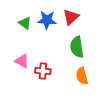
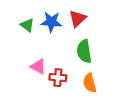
pink triangle: (22, 61) -> (38, 67), moved
red cross: (43, 71) -> (58, 78), moved

